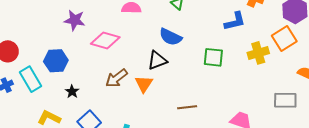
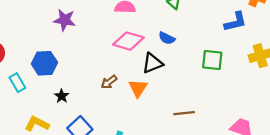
blue semicircle: (171, 37) -> (167, 38), size x0.7
pink diamond: (105, 41) -> (128, 41), moved
brown arrow: (116, 78) -> (109, 82), size x0.7
cyan rectangle: (31, 79) -> (17, 83), size x0.7

